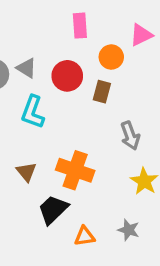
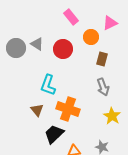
pink rectangle: (80, 26) -> (71, 17), turned -35
brown rectangle: (102, 92) -> (102, 59), moved
cyan L-shape: (33, 112) -> (48, 85), moved

